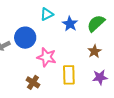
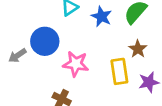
yellow rectangle: (69, 75) -> (119, 71), moved

